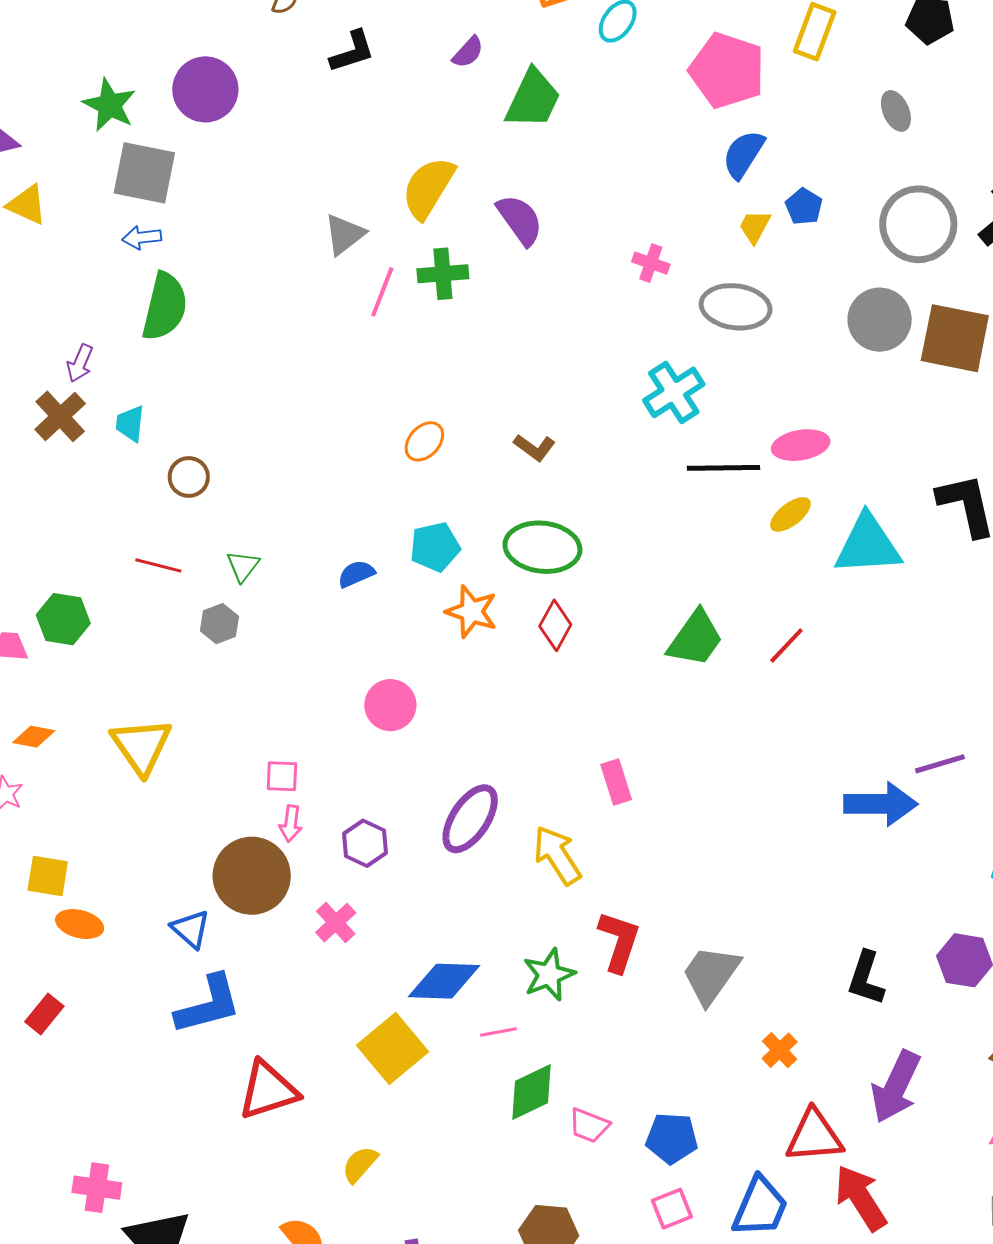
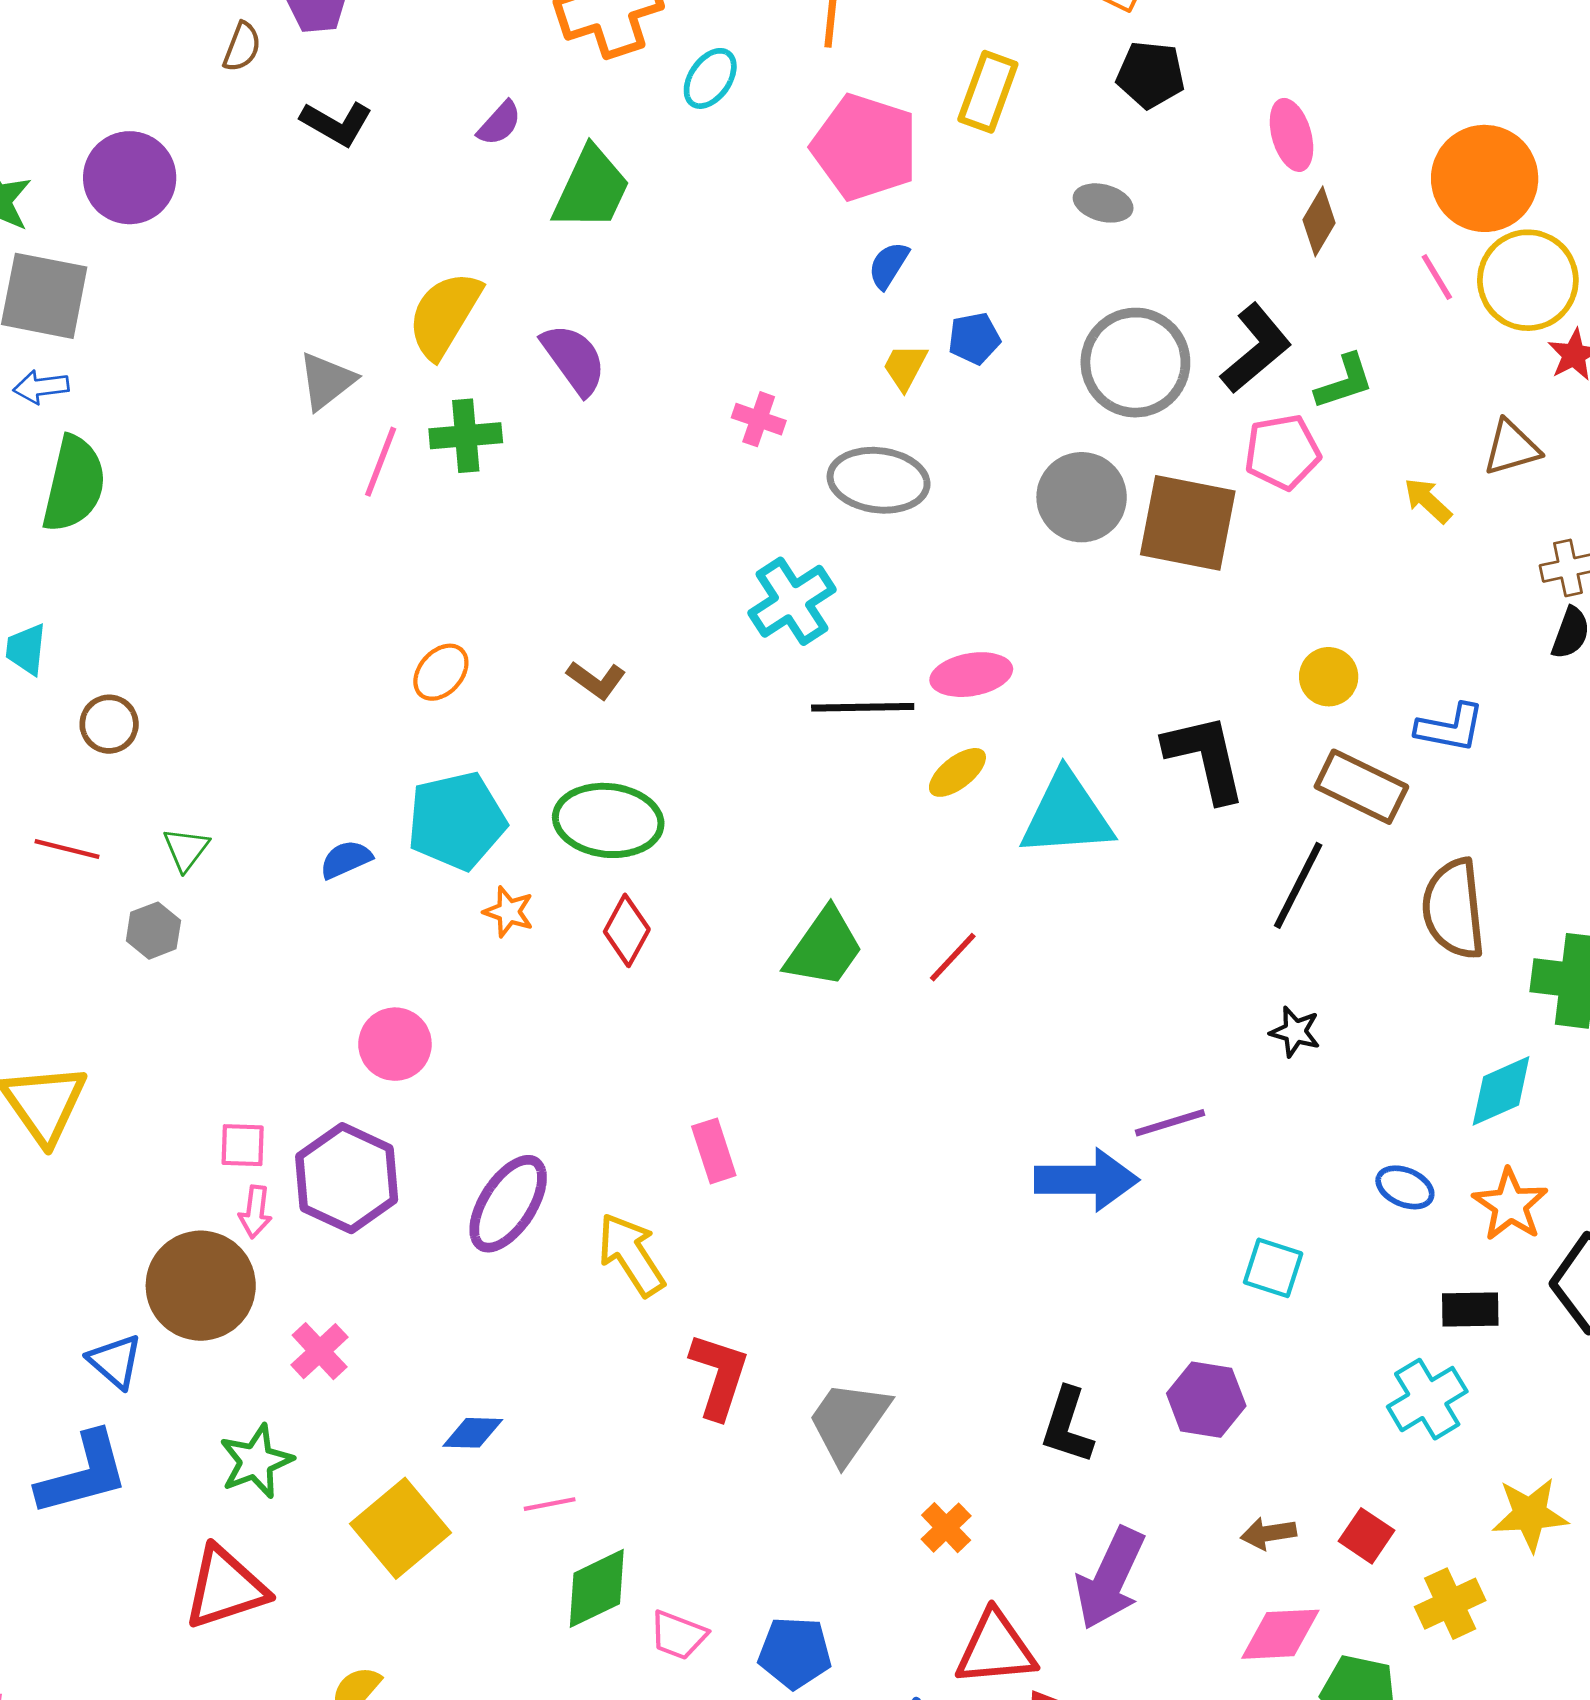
black L-shape: (352, 52) -> (336, 123), turned 48
gray ellipse: (896, 111) -> (1103, 203), turned -51
blue semicircle: (743, 154) -> (889, 265), size x0.7
blue pentagon: (804, 207) -> (974, 338), turned 30
cyan pentagon: (435, 547) -> (457, 821), size x1.4
orange star: (472, 612) -> (509, 912), size x0.7
purple hexagon: (365, 843) -> (347, 1178), moved, size x1.6
green star: (549, 975) -> (256, 1461), moved
blue diamond: (444, 981) -> (473, 1433), size x0.6
blue L-shape: (208, 1005) -> (83, 1474), moved

